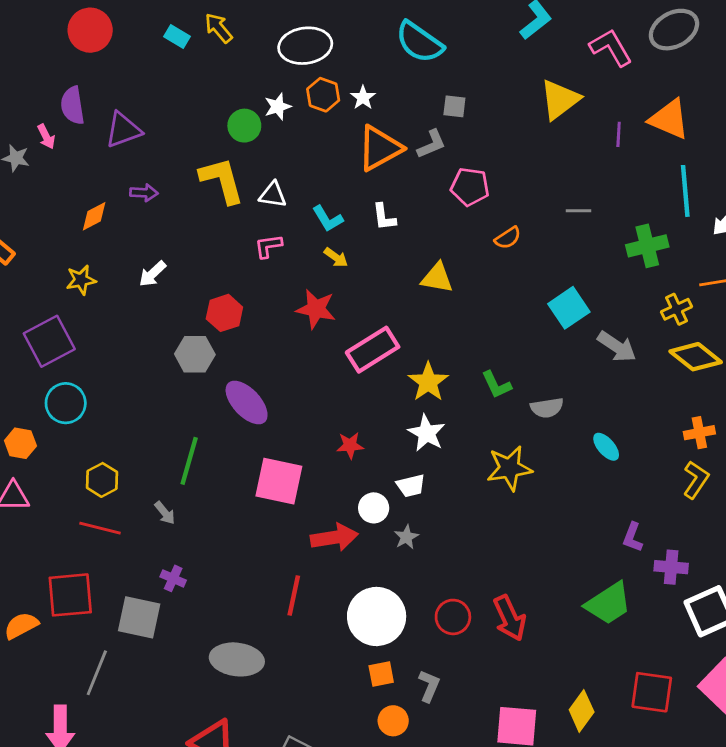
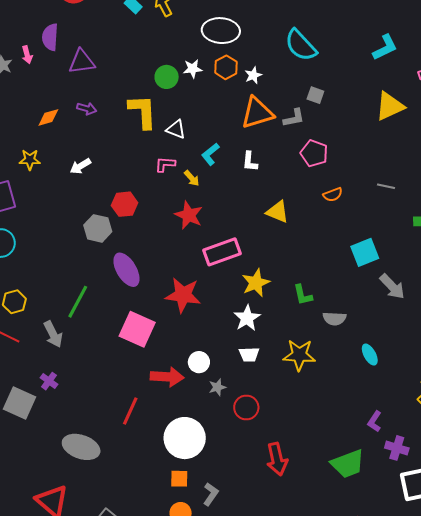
cyan L-shape: (328, 219) -> (210, 154), turned 70
yellow arrow: (336, 257) -> (192, 178), moved
red star: (350, 445) -> (183, 295), moved, size x1.8
white trapezoid: (411, 486) -> (249, 354), moved
gray arrow: (165, 513) -> (53, 334), size x1.5
red circle: (453, 617) -> (246, 408), moved

